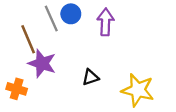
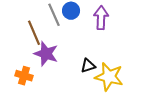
yellow star: (138, 90) -> (109, 77), moved

